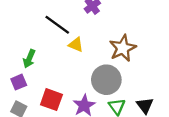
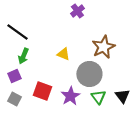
black line: (57, 25) -> (17, 32), moved
yellow triangle: (76, 45) -> (63, 54), moved

